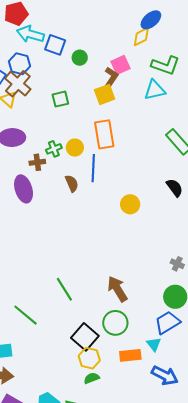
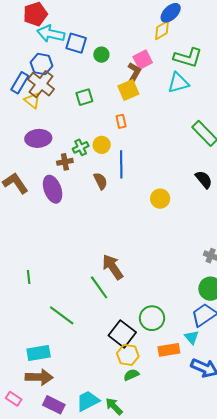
orange rectangle: (104, 134) -> (121, 121), moved, size x0.5
brown arrow: (117, 289) -> (113, 267), moved

